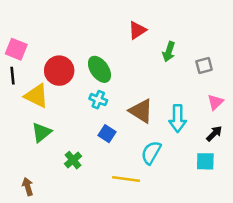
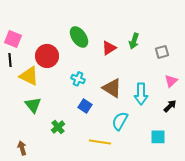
red triangle: (137, 30) -> (109, 48), moved
green ellipse: (99, 69) -> (79, 37), moved
green triangle: (42, 132) -> (33, 105), turned -30
cyan square: (205, 161) -> (158, 137), moved

